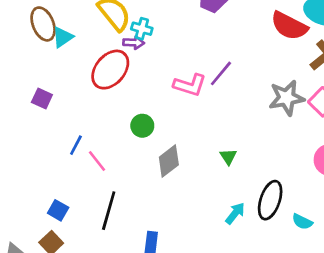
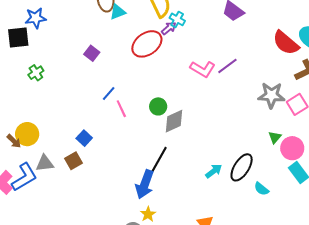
purple arrow: (134, 43) -> (169, 28), turned -56
green circle: (142, 126) -> (158, 106), moved
green triangle: (228, 157) -> (275, 137), moved
black line: (109, 211) -> (159, 160), moved

